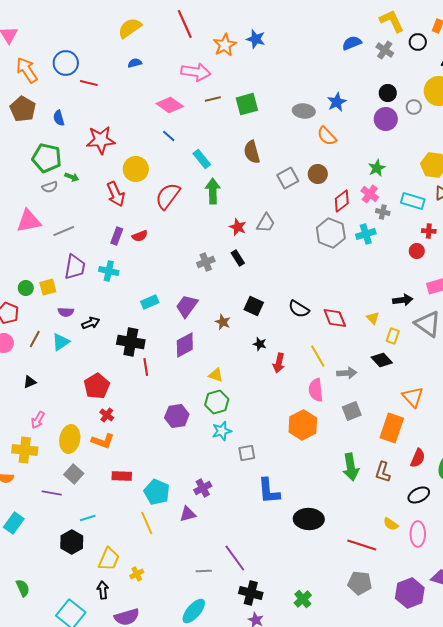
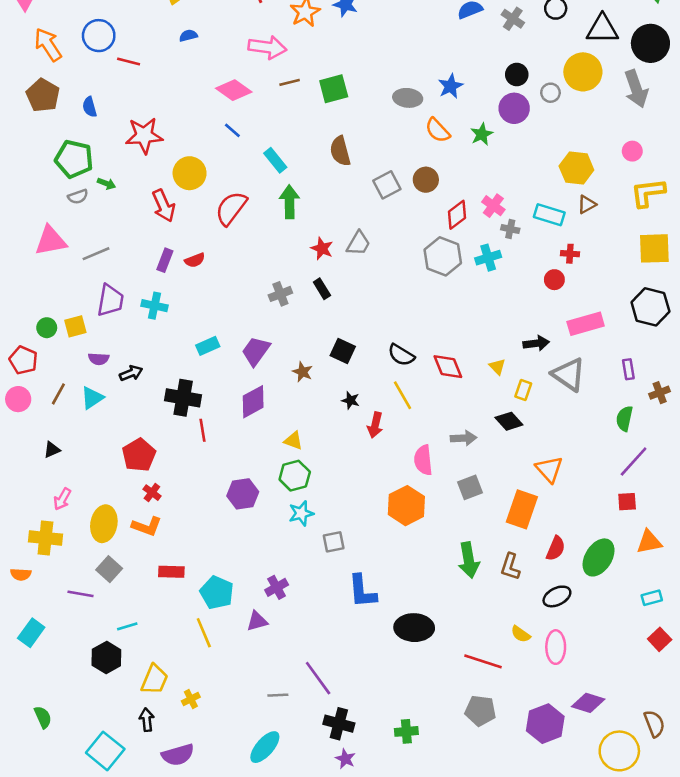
green star: (377, 168) -> (482, 134), moved
yellow line: (318, 356) -> (402, 395), moved
green cross: (303, 599) -> (406, 731), turned 36

